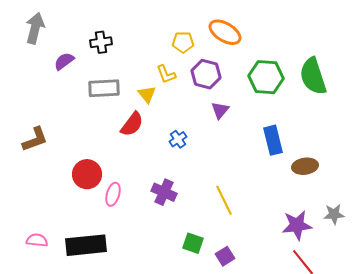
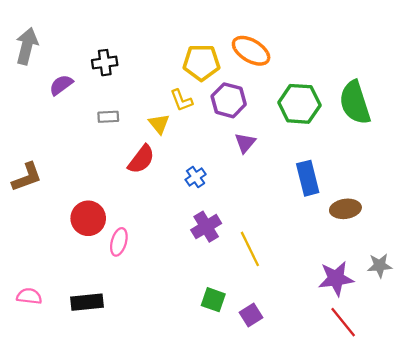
yellow pentagon: (183, 42) -> (201, 63), size x1.4
gray rectangle: (104, 88) -> (108, 117), size x0.6
purple cross: (164, 192) -> (206, 227), moved, turned 35
black rectangle: (86, 245) -> (87, 302), size x0.7

